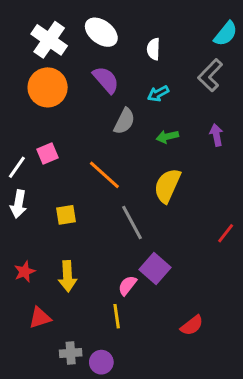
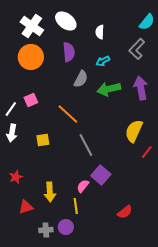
purple semicircle: (106, 80) -> (69, 52), turned 36
purple arrow: (216, 135) -> (141, 88), size x1.6
green arrow: (167, 137) -> (109, 89), size x1.6
yellow semicircle: (167, 186) -> (134, 131), moved
yellow arrow: (68, 276) -> (50, 192), moved
purple circle: (101, 362) -> (66, 227), moved

